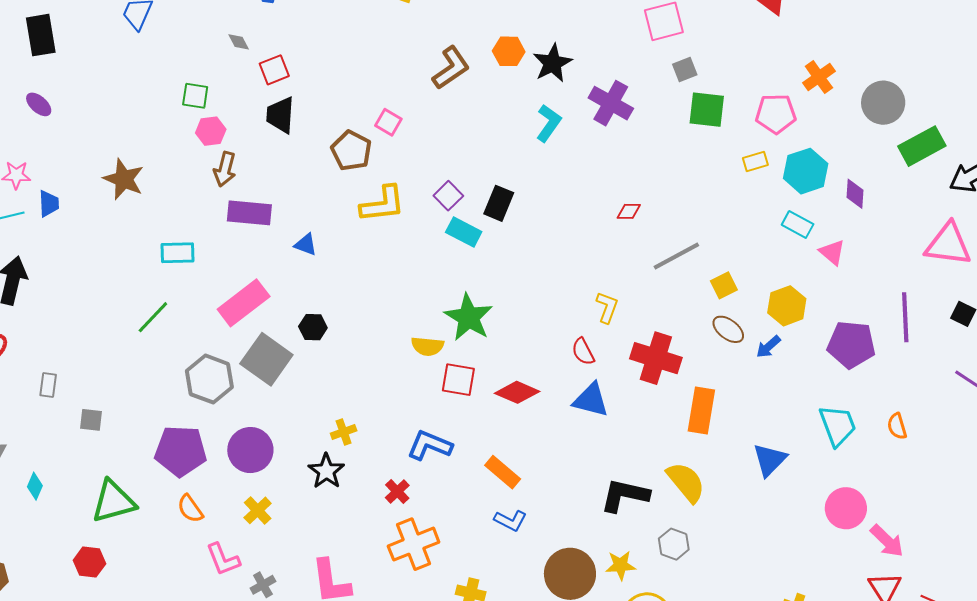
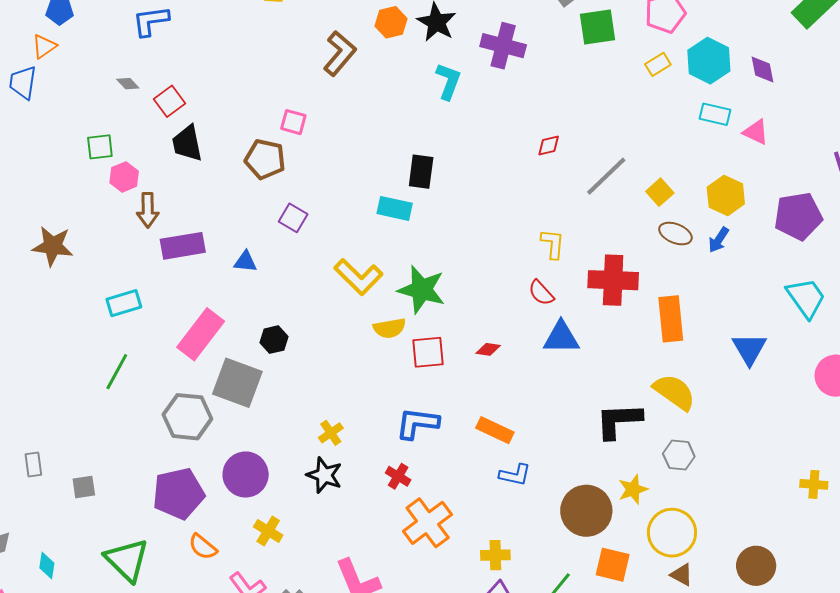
purple square: (448, 196) -> (293, 218), moved
yellow L-shape: (383, 204) -> (358, 277), moved, turned 66
red diamond: (517, 392) -> (488, 349), size x0.6
green triangle: (114, 502) -> (127, 560), turned -45

